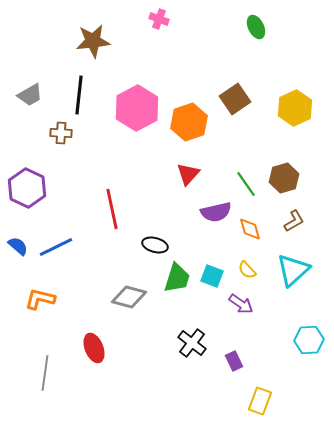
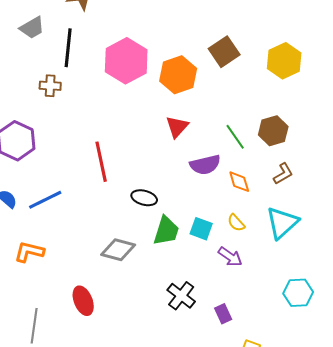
gray trapezoid: (30, 95) -> (32, 28), moved

